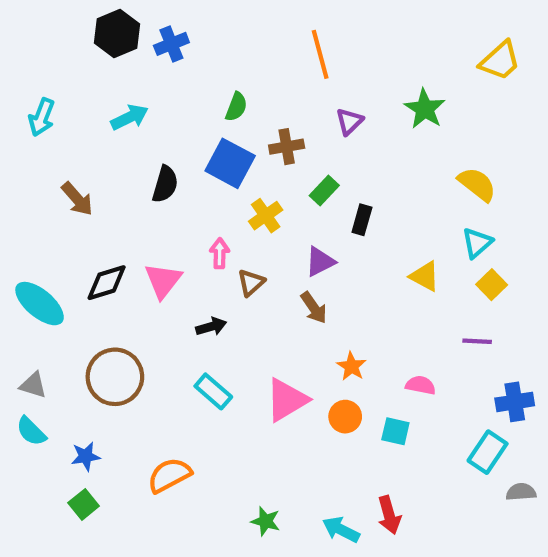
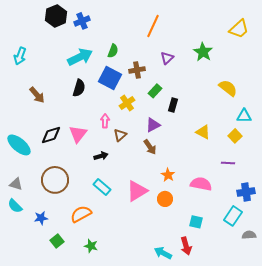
orange line: (320, 54) -> (153, 26), turned 40
cyan arrow: (130, 117) -> (80, 57), moved, size x1.4
cyan triangle: (477, 243) -> (244, 116), moved, turned 42
pink semicircle: (421, 385) -> (201, 184), size x1.5
cyan square: (395, 431) -> (196, 222), moved
orange semicircle: (169, 475) -> (81, 214), moved
green square: (84, 504) -> (57, 241), moved
green star: (266, 521) -> (91, 246), moved

